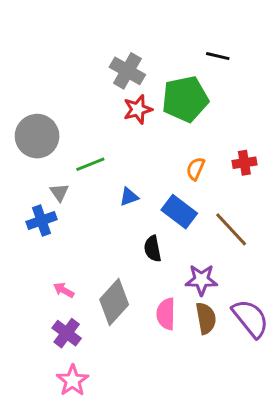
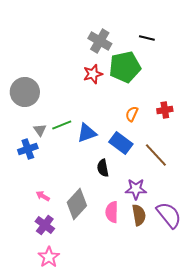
gray cross: (127, 71) -> (100, 41), moved
green line: (90, 164) -> (62, 125), moved
blue triangle: (129, 197) -> (87, 133), size x1.5

